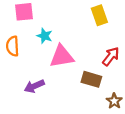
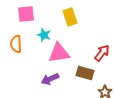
yellow rectangle: (99, 15) -> (70, 17), moved
purple arrow: (34, 86) -> (50, 79), moved

